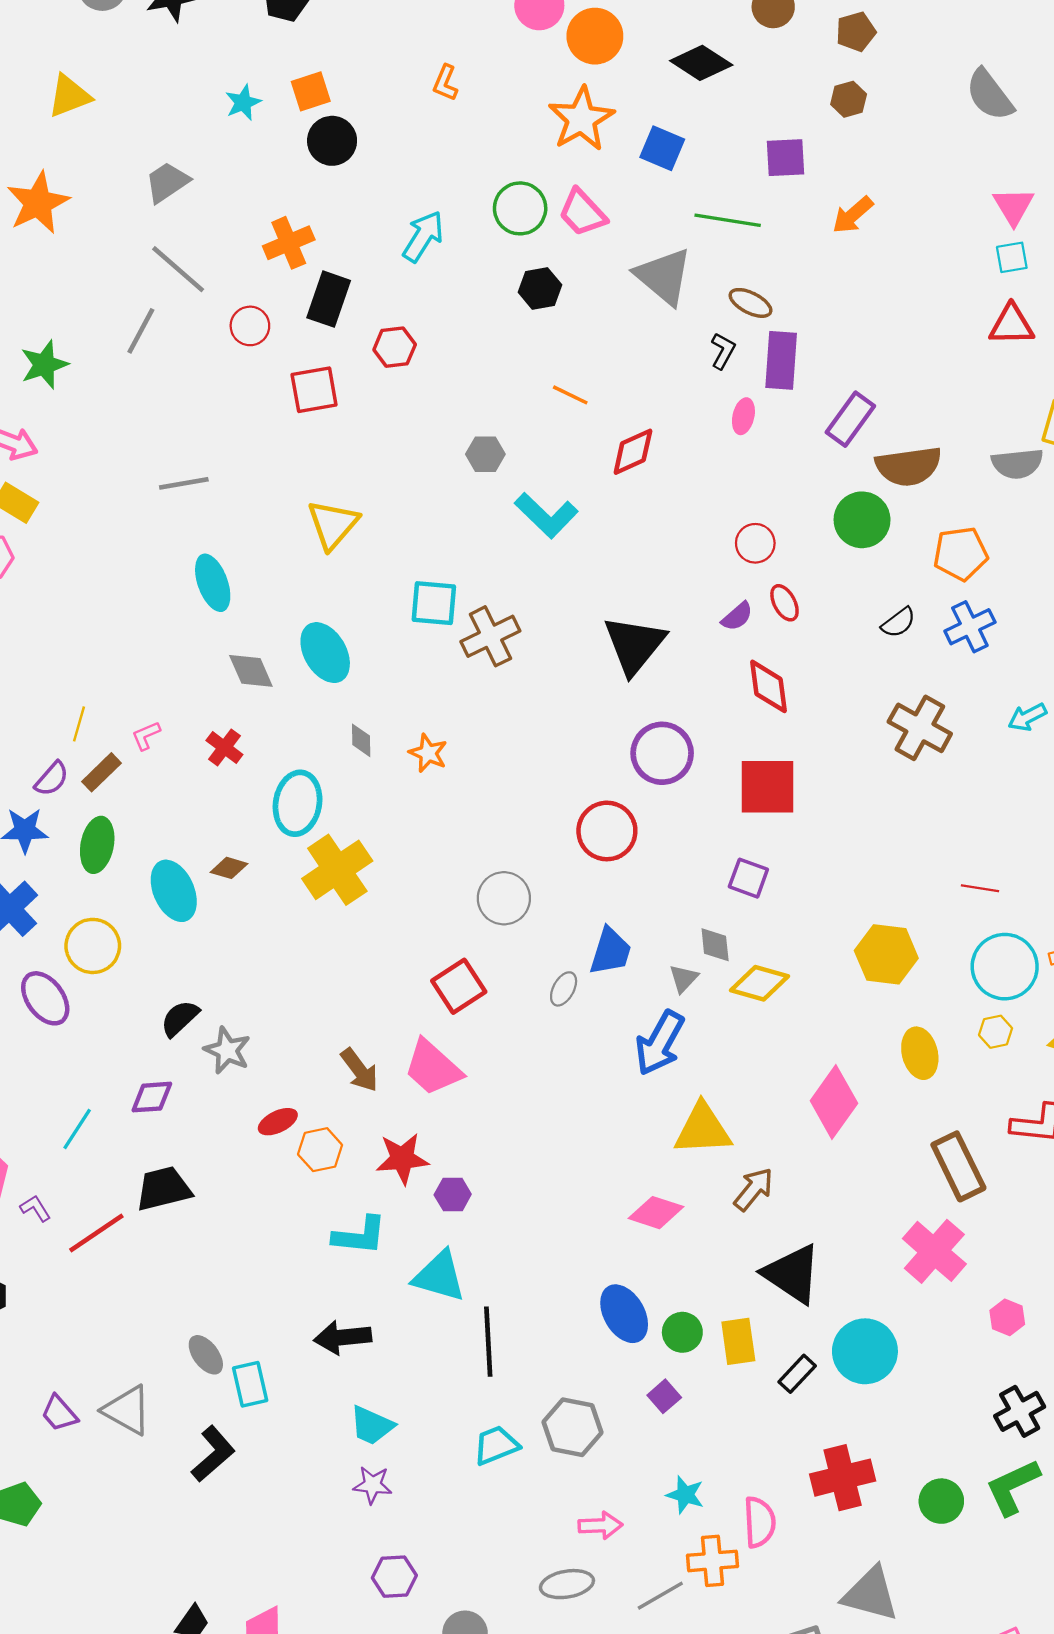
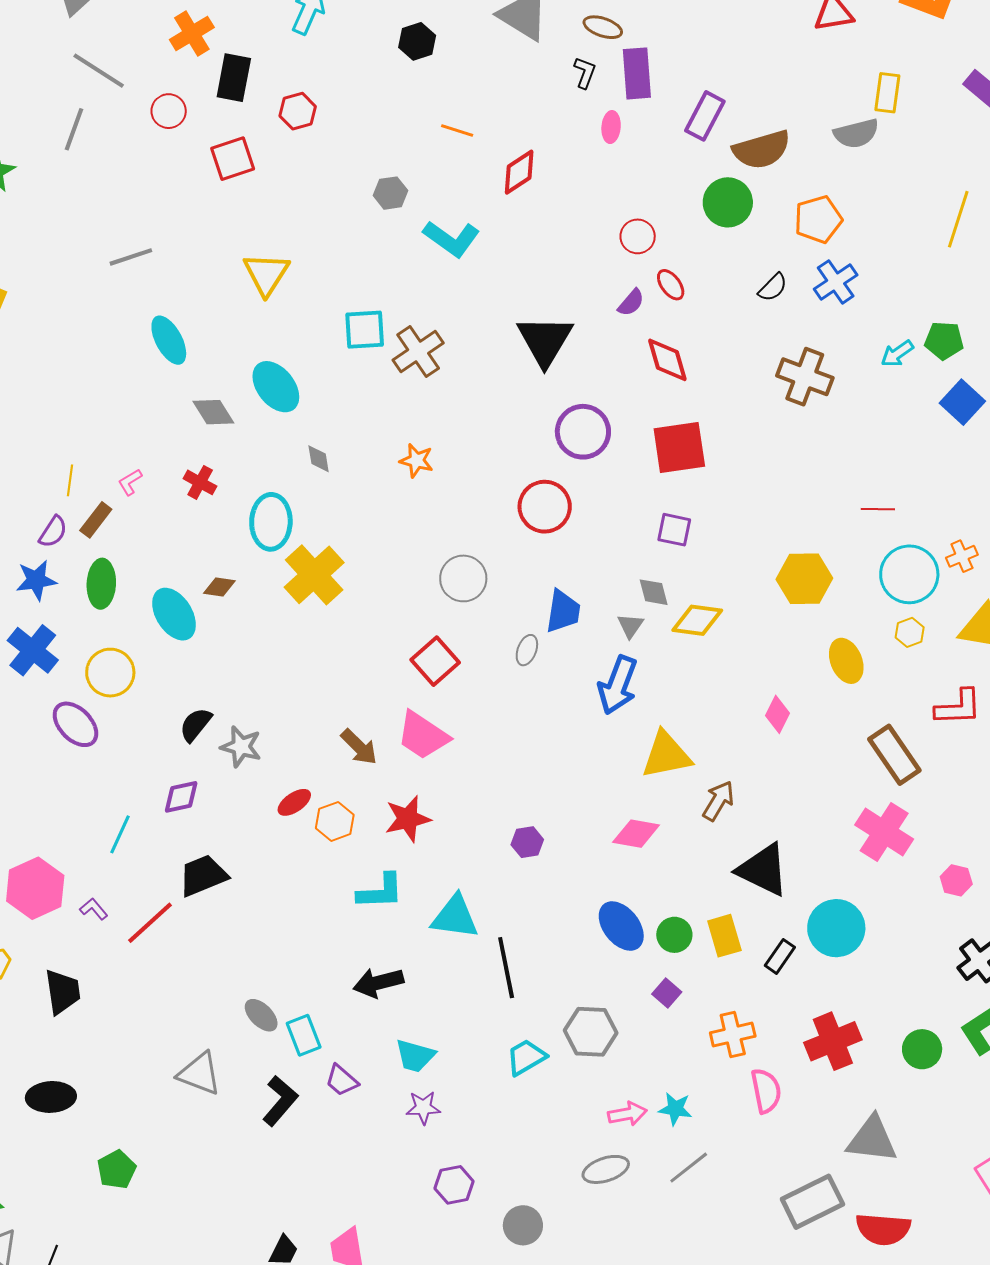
orange star: (428, 753) -> (417, 461), moved
pink diamond: (834, 1102) -> (777, 714), size x0.6
purple hexagon: (453, 1194) -> (527, 842), moved
purple trapezoid: (59, 1413) -> (342, 1080), moved
cyan star: (685, 1495) -> (675, 1109), moved
orange cross: (713, 1561) -> (733, 1035), moved

